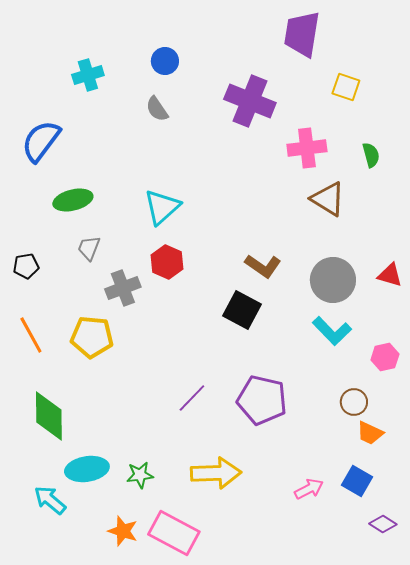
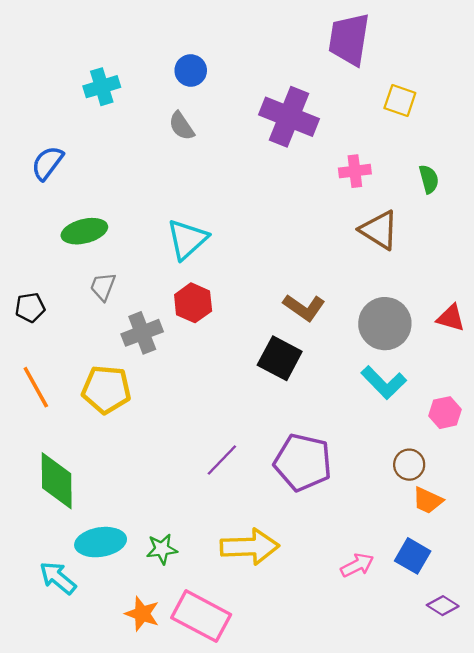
blue semicircle: (41, 141) -> (47, 163), size x0.7
pink cross: (307, 148) -> (355, 171), size x0.7

